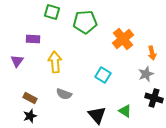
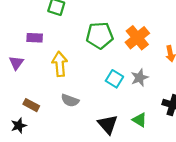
green pentagon: (85, 22) -> (100, 35), moved
gray star: (146, 74) -> (140, 78), moved
black star: (30, 116) -> (19, 126), moved

